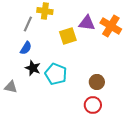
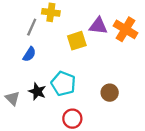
black star: (33, 68) -> (37, 91), moved
gray triangle: (11, 87) -> (12, 98), turned 32
red circle: (93, 105) -> (72, 119), moved

